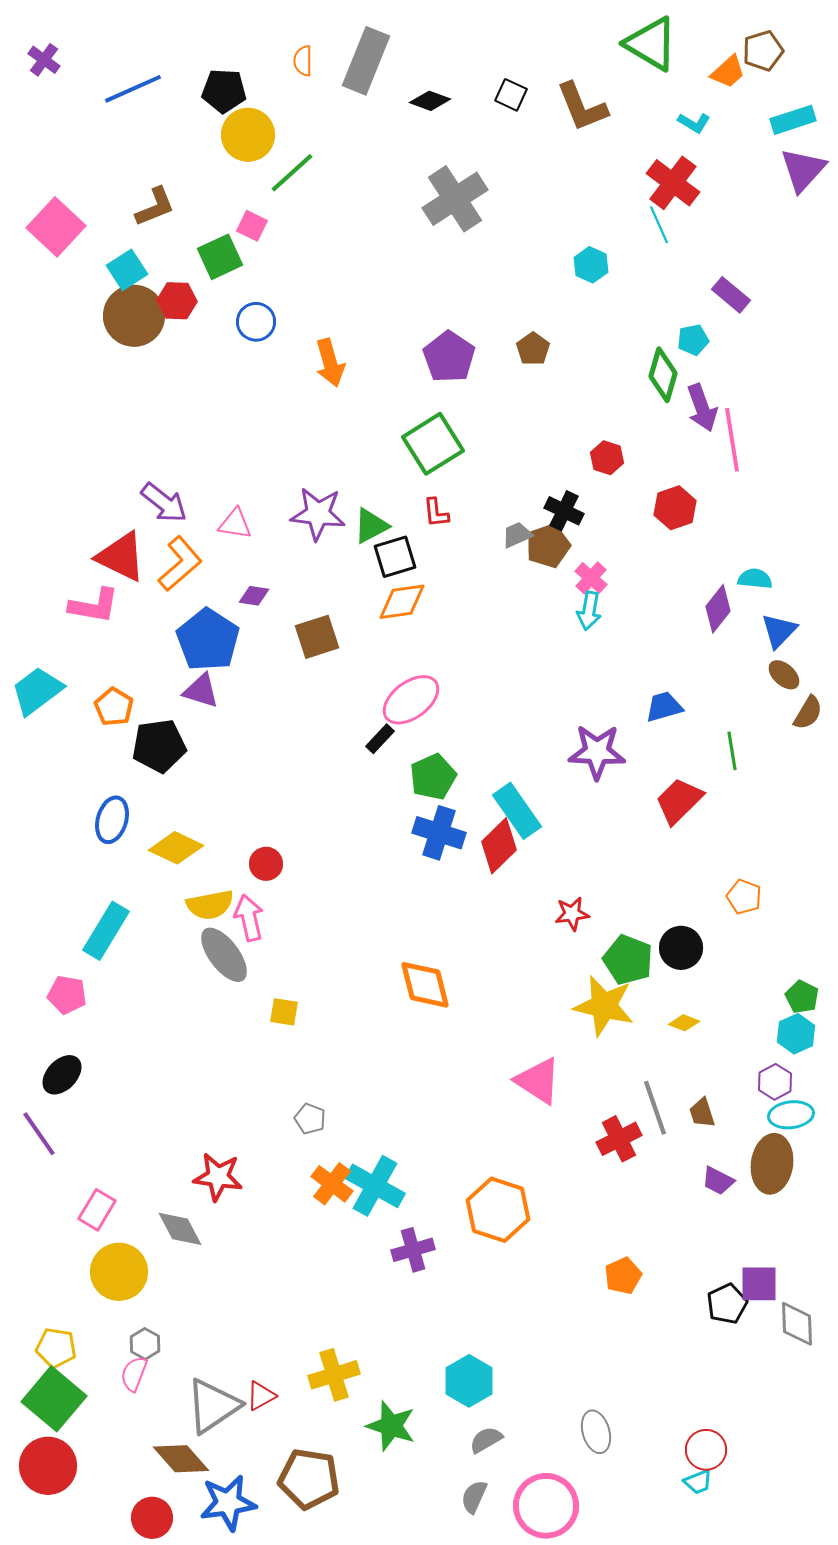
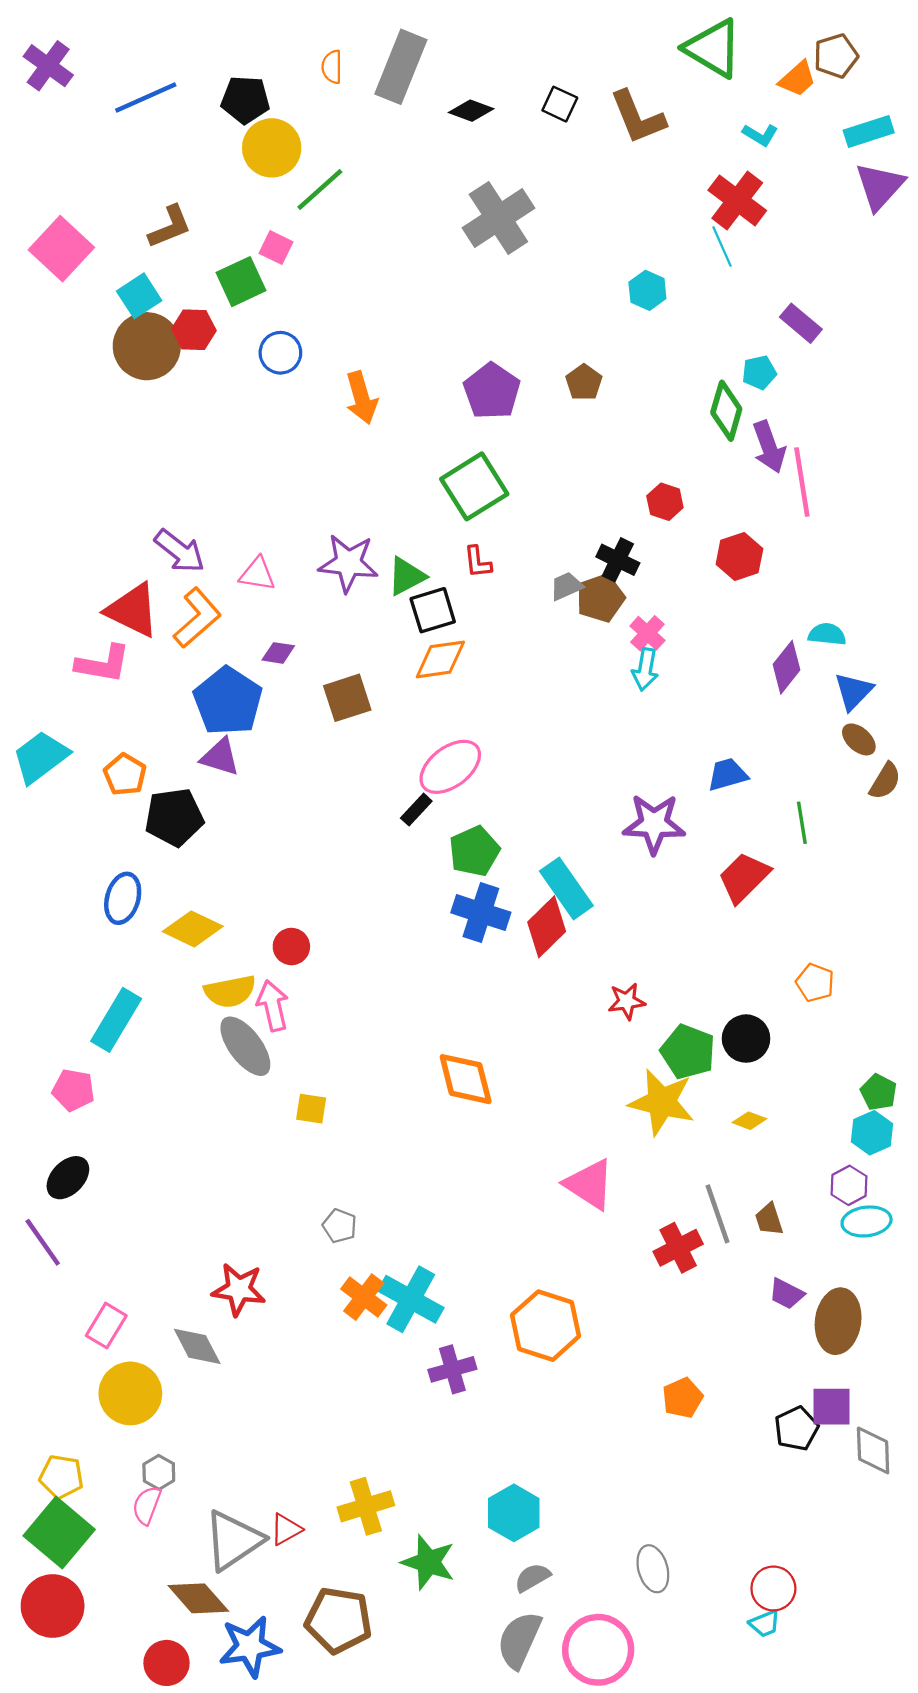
purple cross: (44, 60) -> (48, 66), size x1.4
brown ellipse: (772, 1164) -> (838, 1321), moved
gray semicircle: (474, 1497) -> (519, 1640), size x1.6

